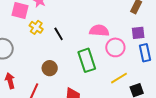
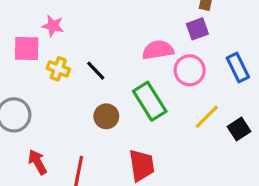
purple square: (138, 33) -> (197, 29), moved
brown circle: (50, 68) -> (106, 116), moved

